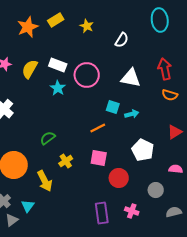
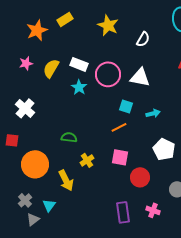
yellow rectangle: (56, 20) -> (65, 19), moved
yellow star: (87, 26) -> (108, 25), size x1.5
orange star: (28, 27) -> (37, 30), moved
white triangle: (131, 78) -> (140, 77), moved
cyan square: (113, 107) -> (126, 106), moved
green semicircle: (48, 138) -> (69, 137), turned 42

